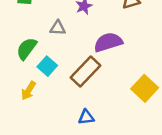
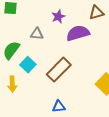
purple semicircle: (108, 42) -> (78, 33), moved
yellow arrow: (29, 91) -> (12, 84), turned -35

